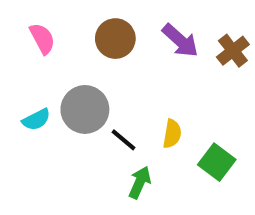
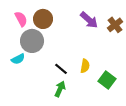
brown circle: (115, 39) -> (43, 19), moved
gray circle: (85, 109) -> (32, 41), moved
green arrow: (140, 182) -> (60, 89), moved

